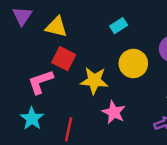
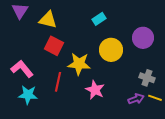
pink L-shape: (41, 82) -> (22, 69), moved, turned 70
cyan star: (32, 118) -> (28, 95), turned -30
red line: (69, 129) -> (58, 82), moved

